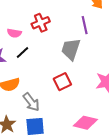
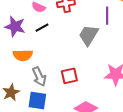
red square: (62, 82) -> (69, 76), moved

